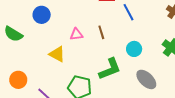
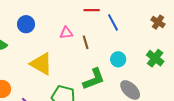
pink triangle: (76, 34) -> (66, 33), moved
yellow triangle: (57, 54) -> (41, 64), size x1.4

